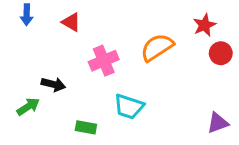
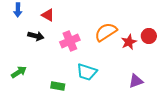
red star: (204, 25) -> (129, 42), moved
black arrow: (53, 84) -> (36, 36), moved
purple triangle: (218, 123) -> (136, 81), moved

